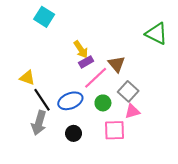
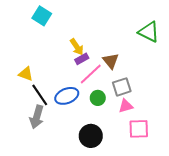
gray square: (128, 91) -> (122, 87), turned 30
pink square: (114, 130) -> (139, 129), moved
black circle: (74, 133) -> (91, 136), moved, size x1.5

